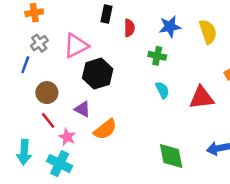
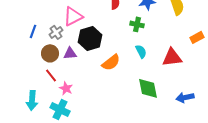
gray cross: (39, 43) -> (56, 32), moved
purple triangle: (82, 109) -> (70, 53), moved, turned -32
orange semicircle: (105, 129) -> (111, 62), moved
green diamond: (171, 156) -> (148, 88), moved

